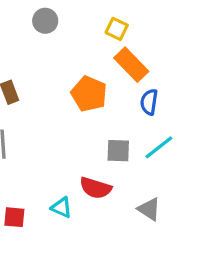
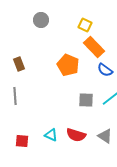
blue semicircle: (149, 102) -> (105, 70), turned -63
red semicircle: (96, 188) -> (76, 135), moved

